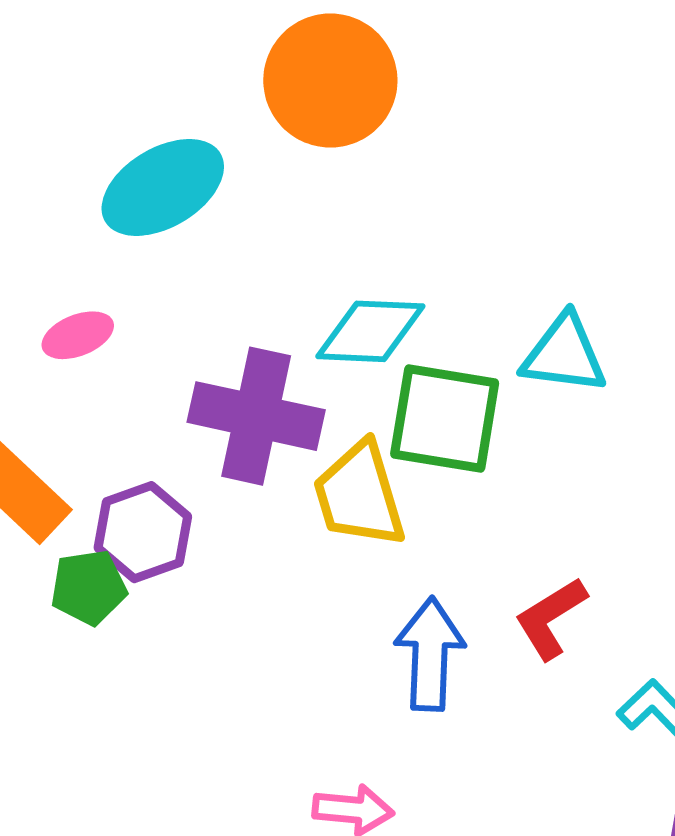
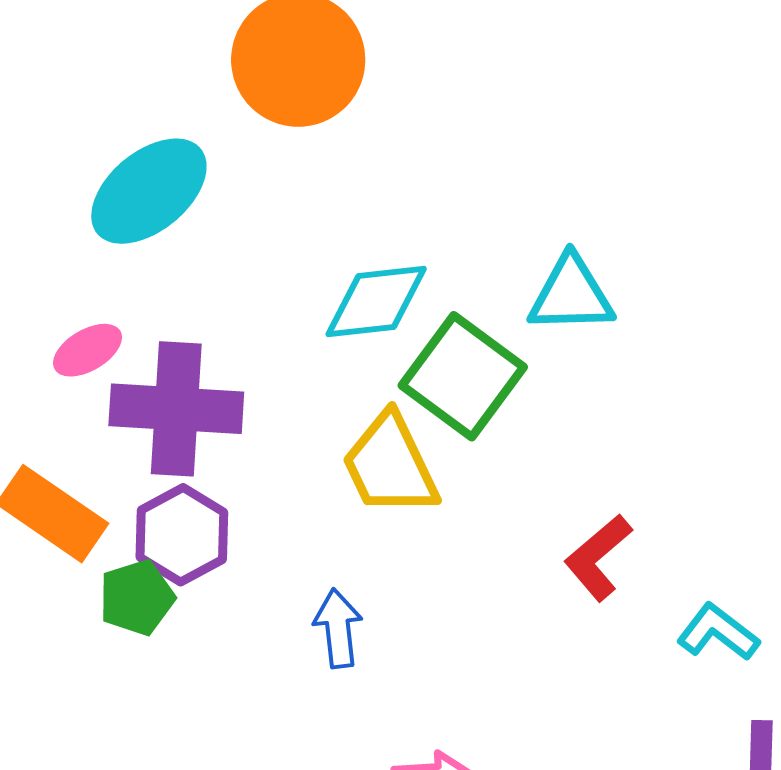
purple cross: (256, 416) -> (176, 409), moved
green square: (445, 419) -> (463, 376), turned 36
blue arrow: (430, 654) -> (338, 628), moved, size x0.7

